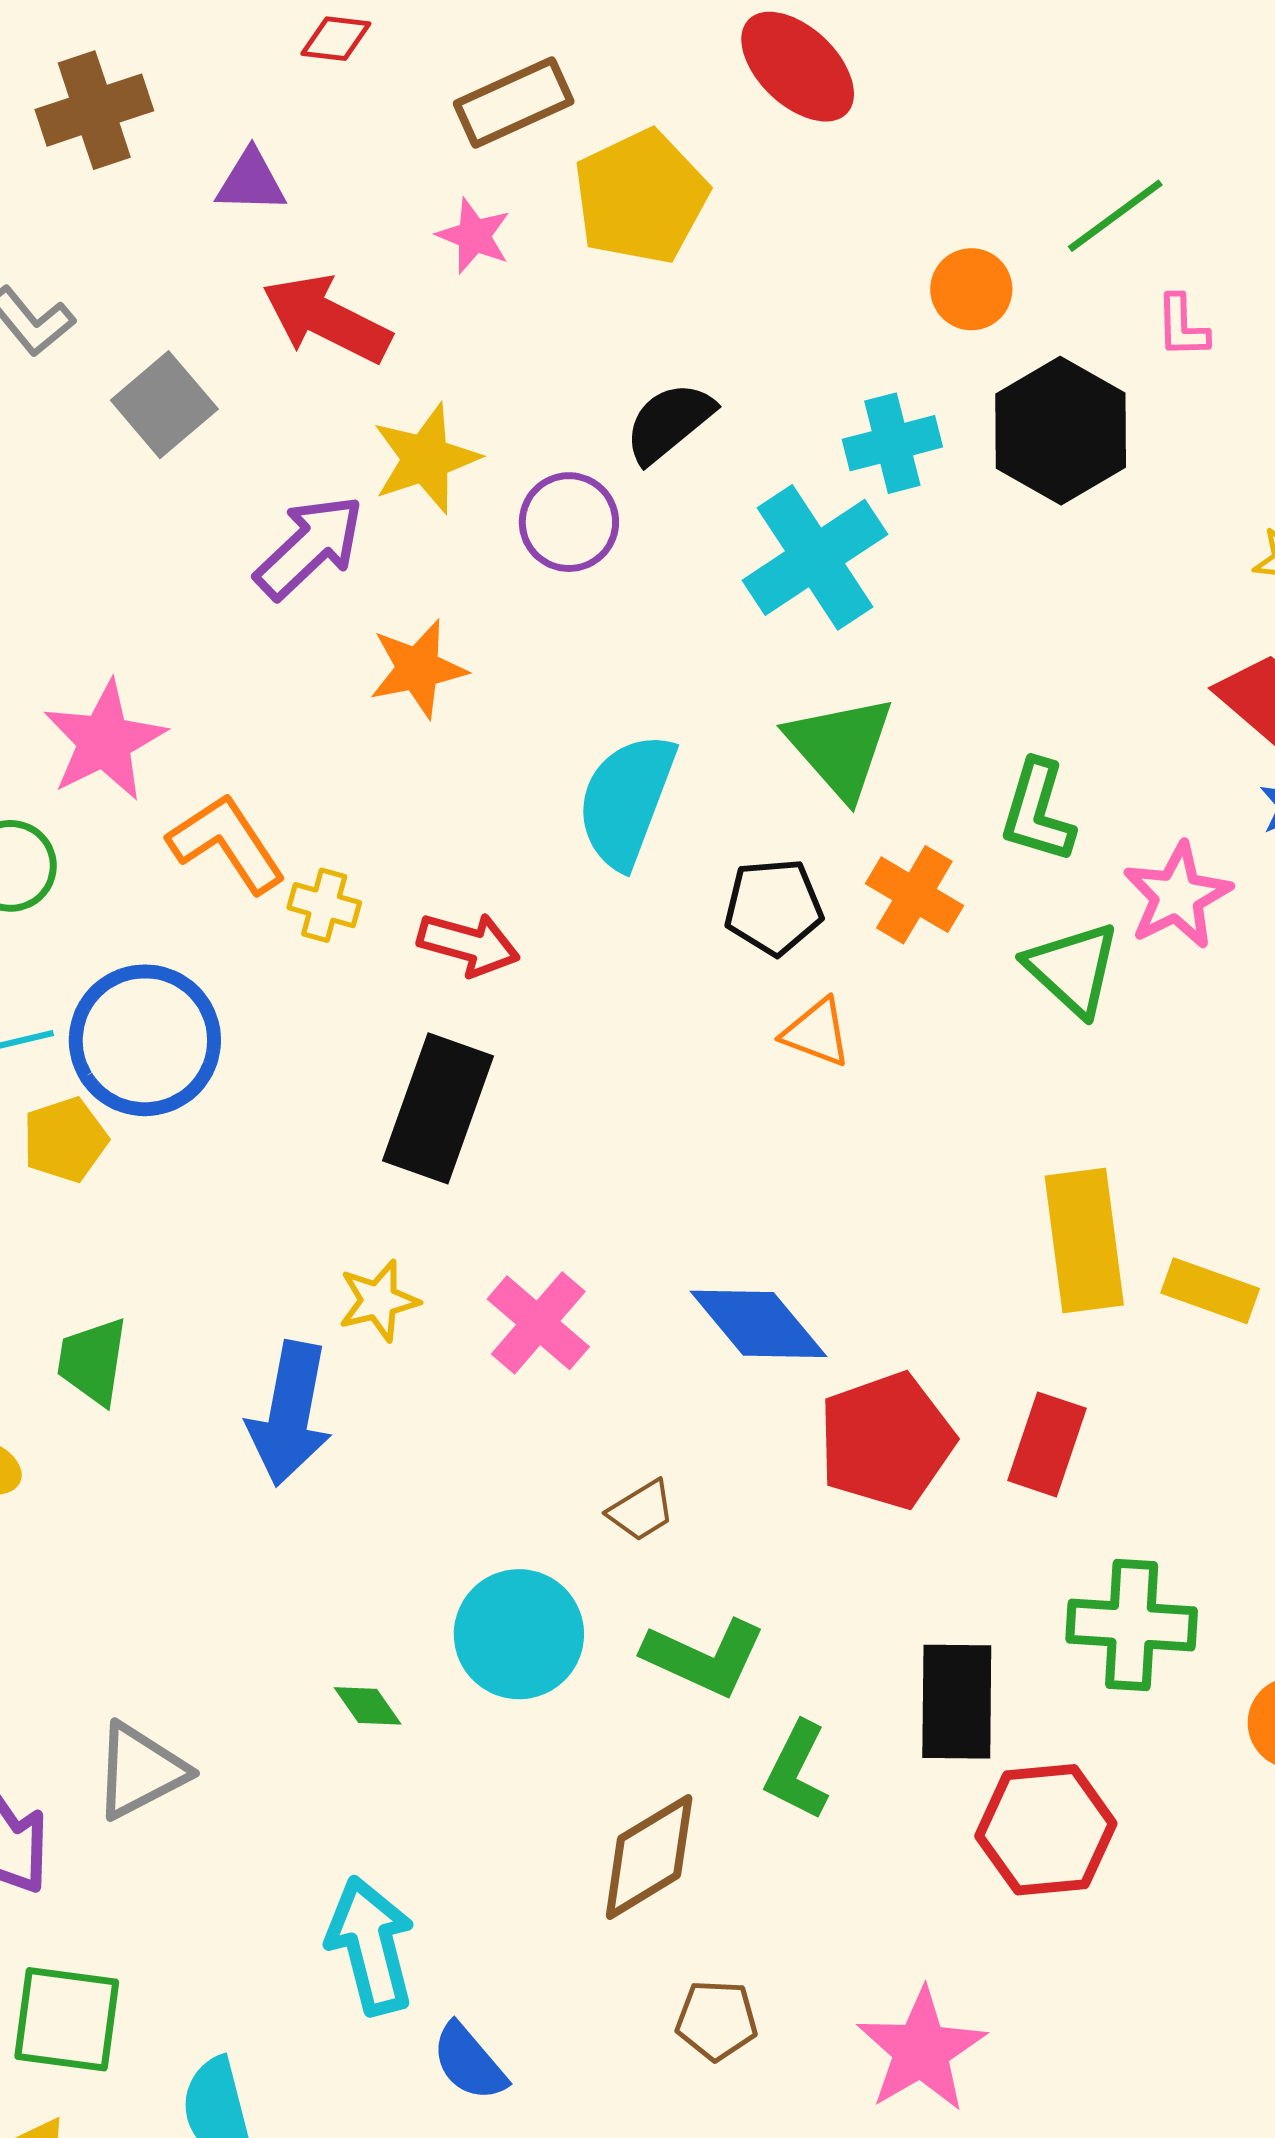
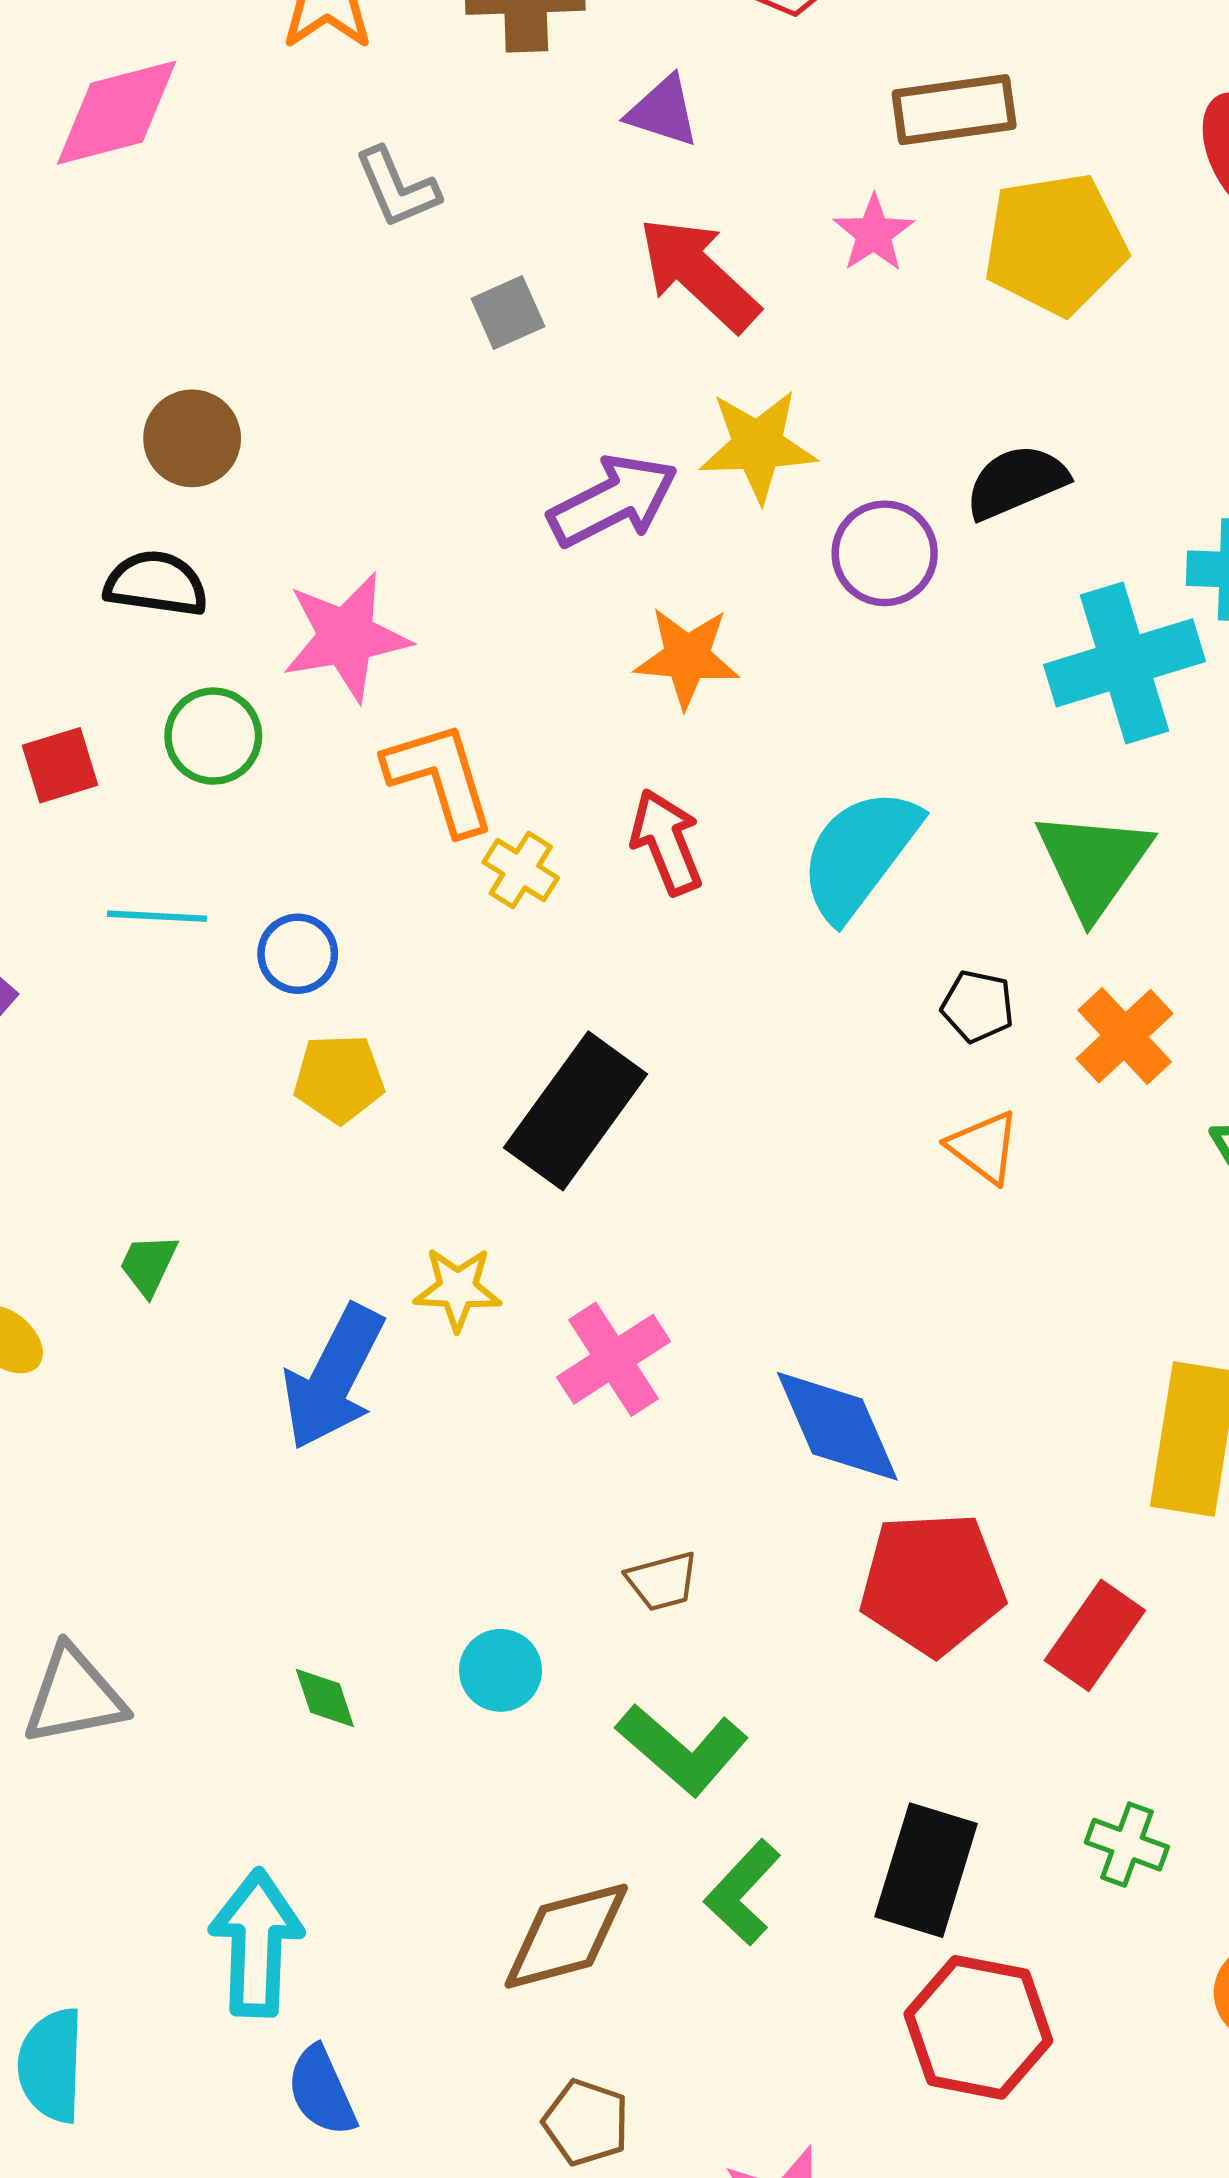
gray square: (164, 405) -> (508, 313), size x0.7
black pentagon: (774, 907) -> (978, 1006), size x0.7
red arrow: (469, 944) -> (666, 842), moved, turned -144
blue circle: (145, 1040) -> (298, 954), size x0.5
yellow pentagon: (65, 1140) -> (339, 1079), moved
green trapezoid: (93, 1361) -> (148, 1265), size x0.7
green cross: (1132, 1625) -> (1127, 1845), size x0.6
cyan circle: (519, 1634) -> (500, 1670), size x0.6

